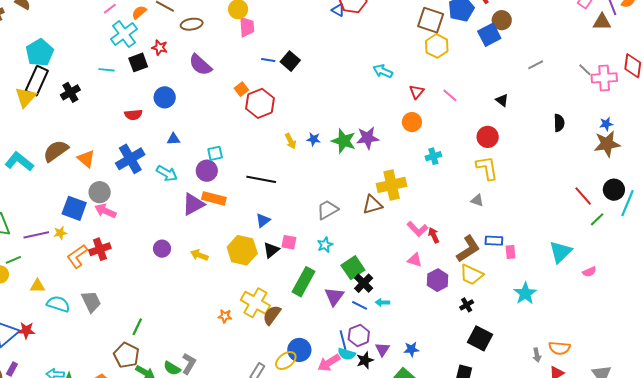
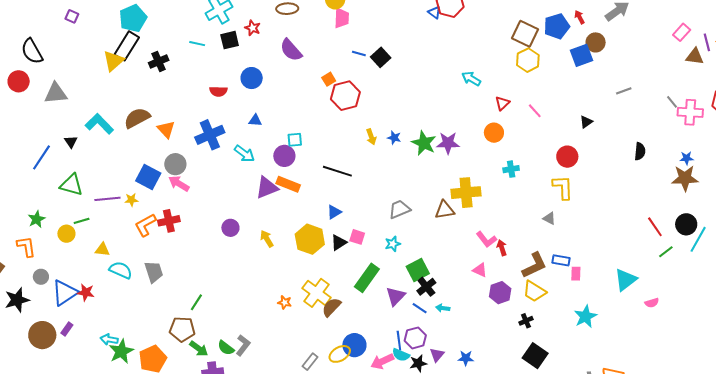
black triangle: (502, 100) -> (586, 122), turned 40
yellow arrow: (199, 255) -> (267, 239), turned 30
brown pentagon: (126, 355) -> (182, 329), turned -30

